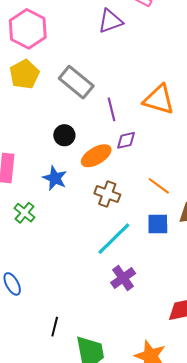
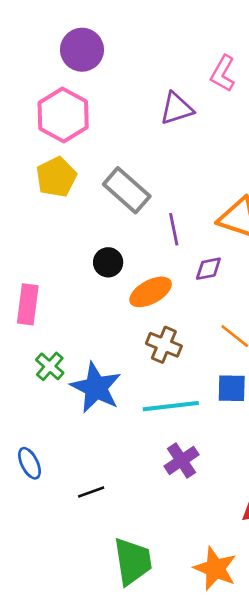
purple diamond: (126, 140) -> (208, 269), moved
blue star: (55, 178) -> (96, 388), moved, size x1.5
cyan line: (114, 239) -> (171, 406), turned 36
black line: (55, 327) -> (91, 492), moved, turned 54

